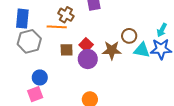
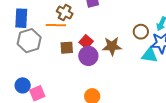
brown circle: (129, 36) -> (141, 32), moved
cyan triangle: (142, 50) -> (150, 55), moved
blue circle: (40, 77) -> (23, 85), moved

